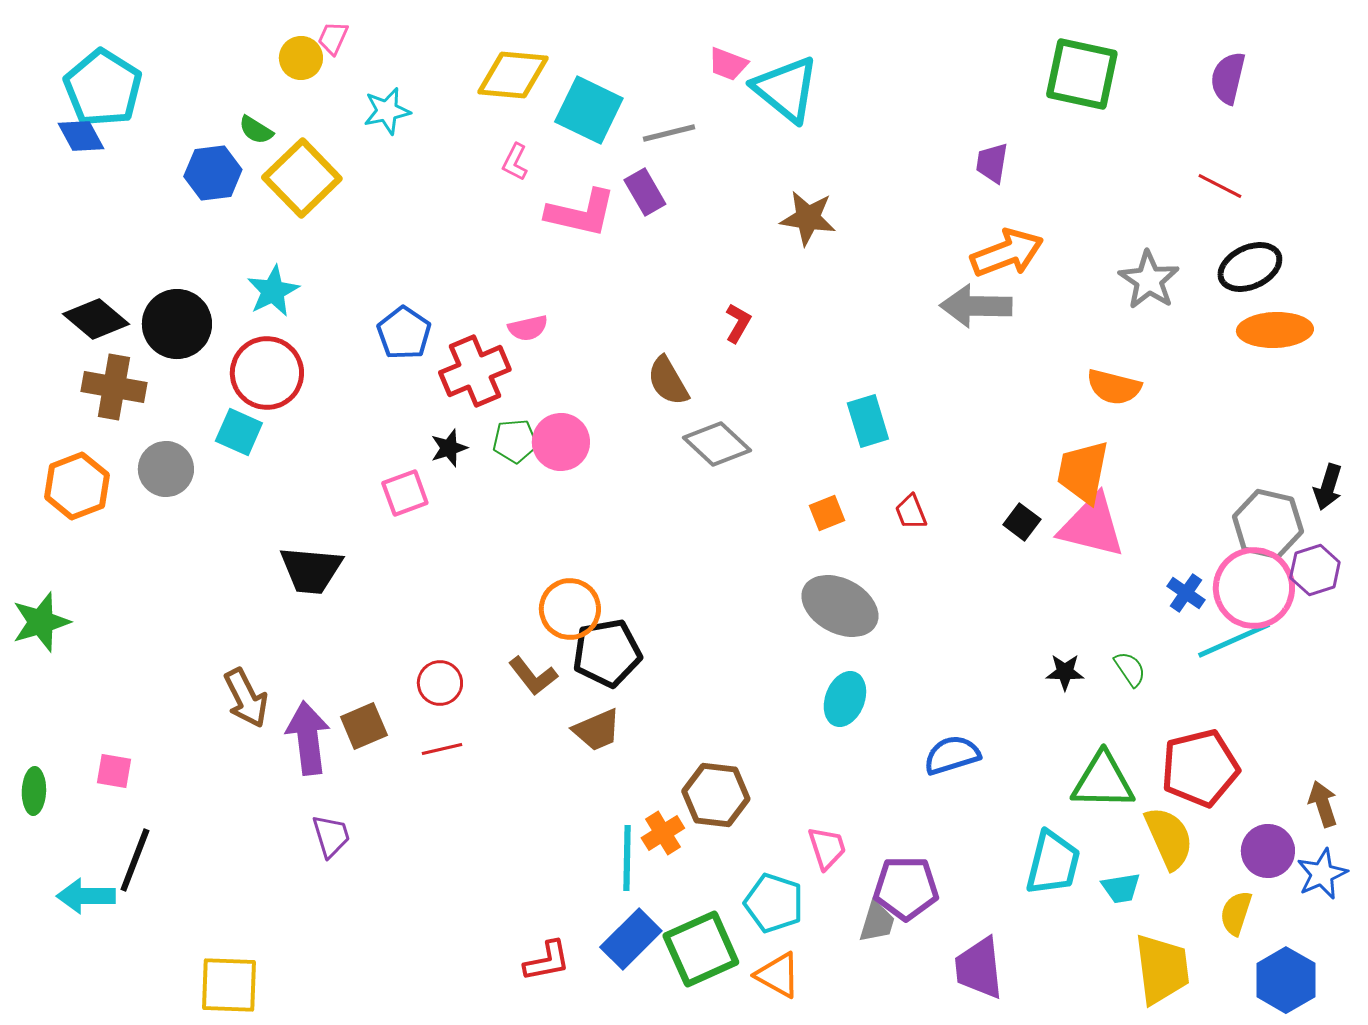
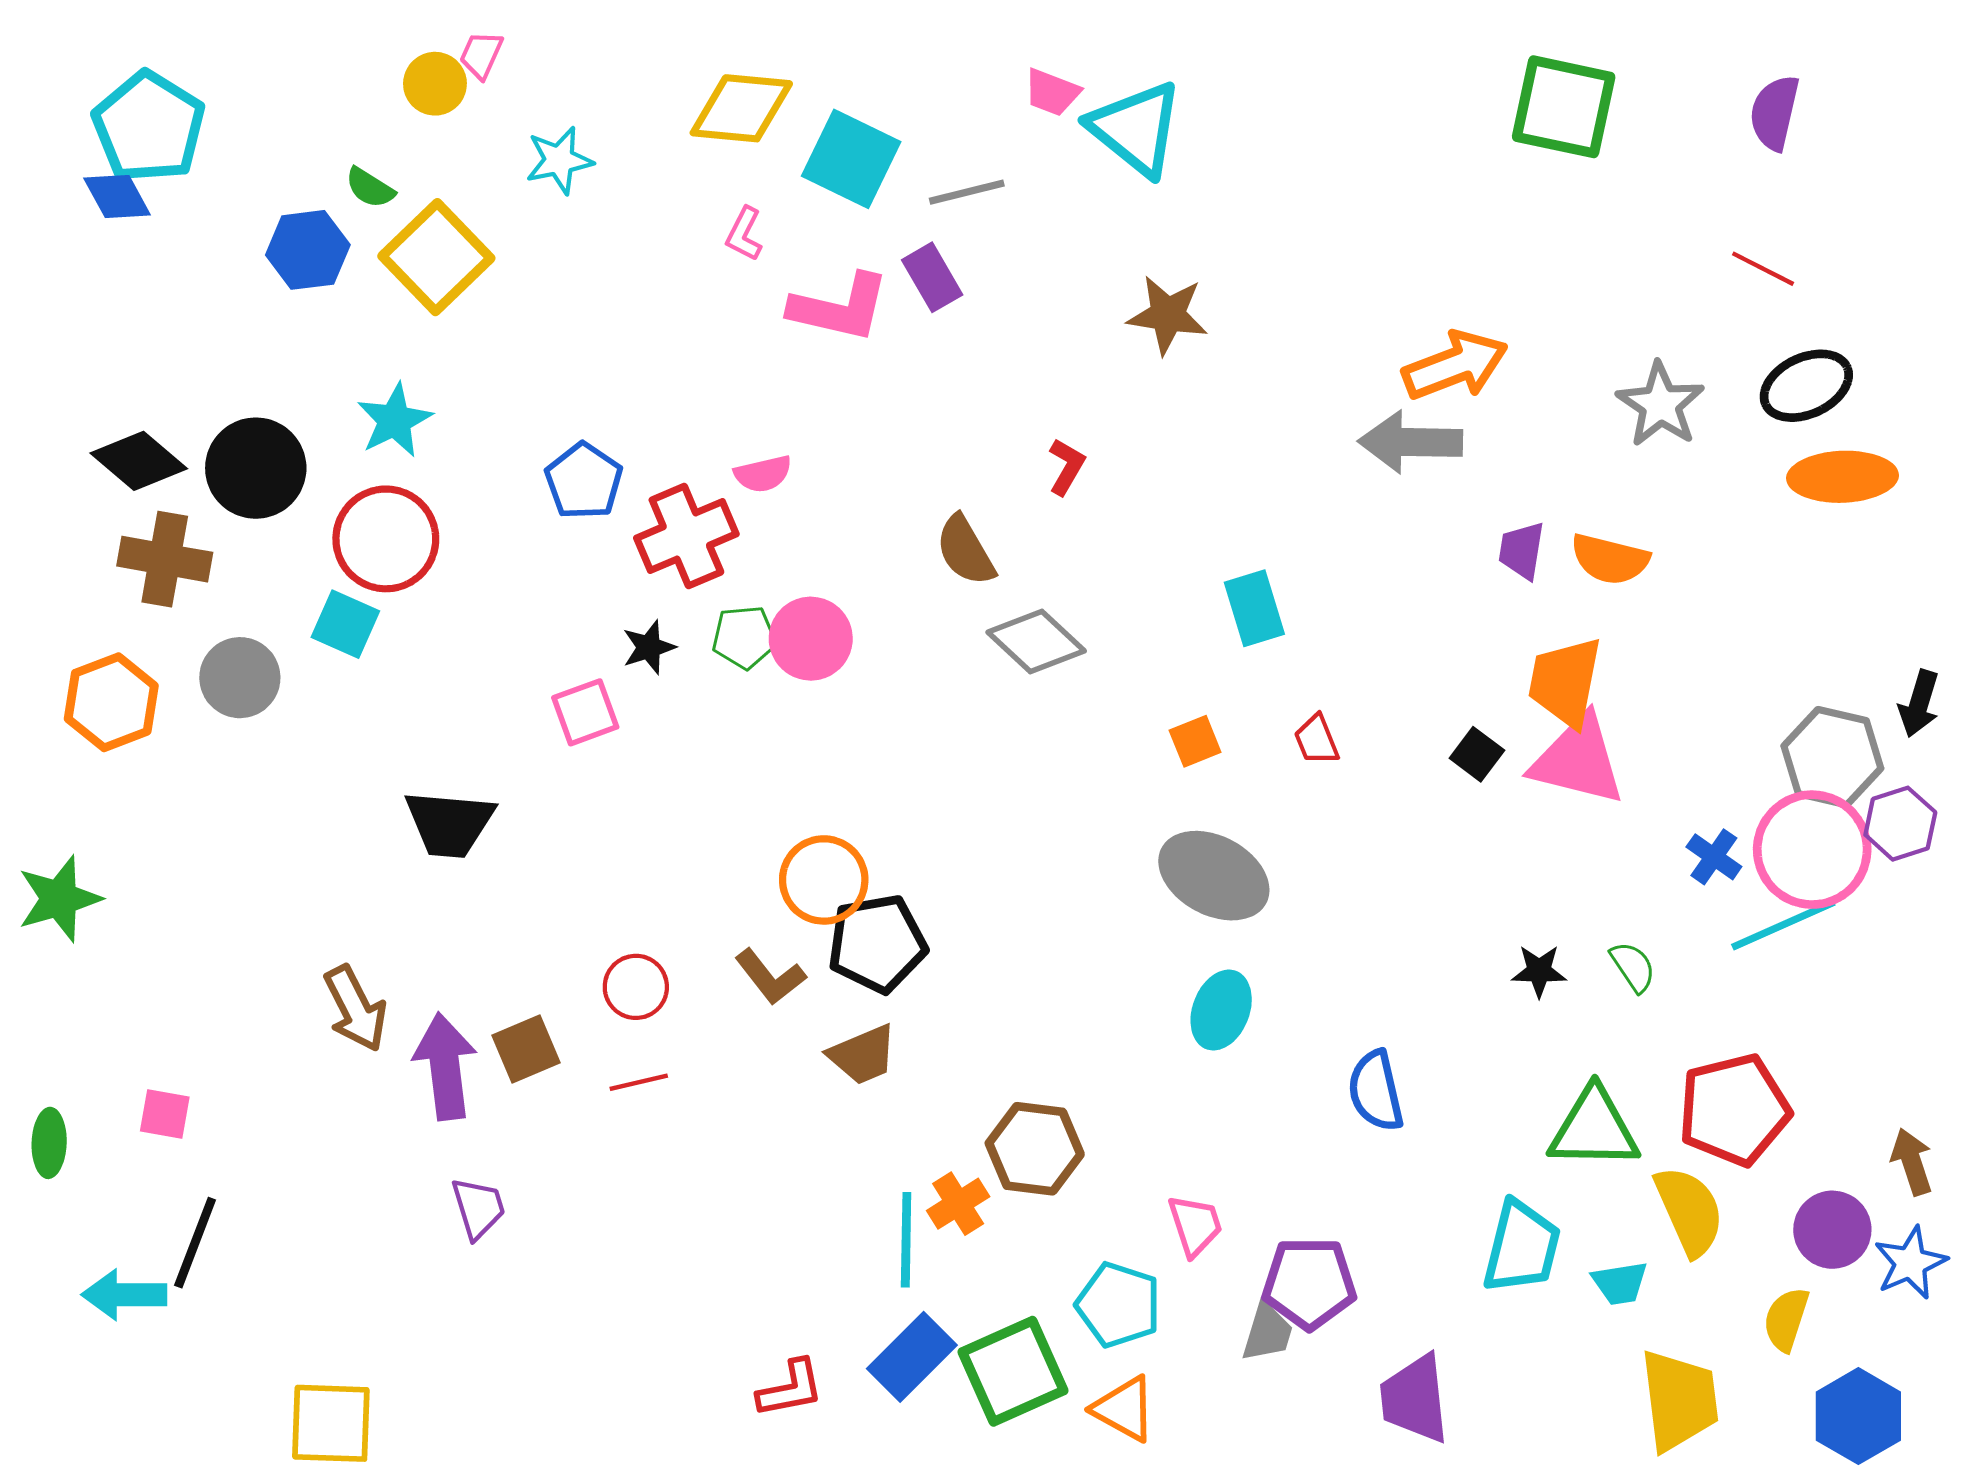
purple trapezoid: (992, 163) -> (1522, 550), moved
blue semicircle: (952, 755) -> (1376, 1091), turned -86

